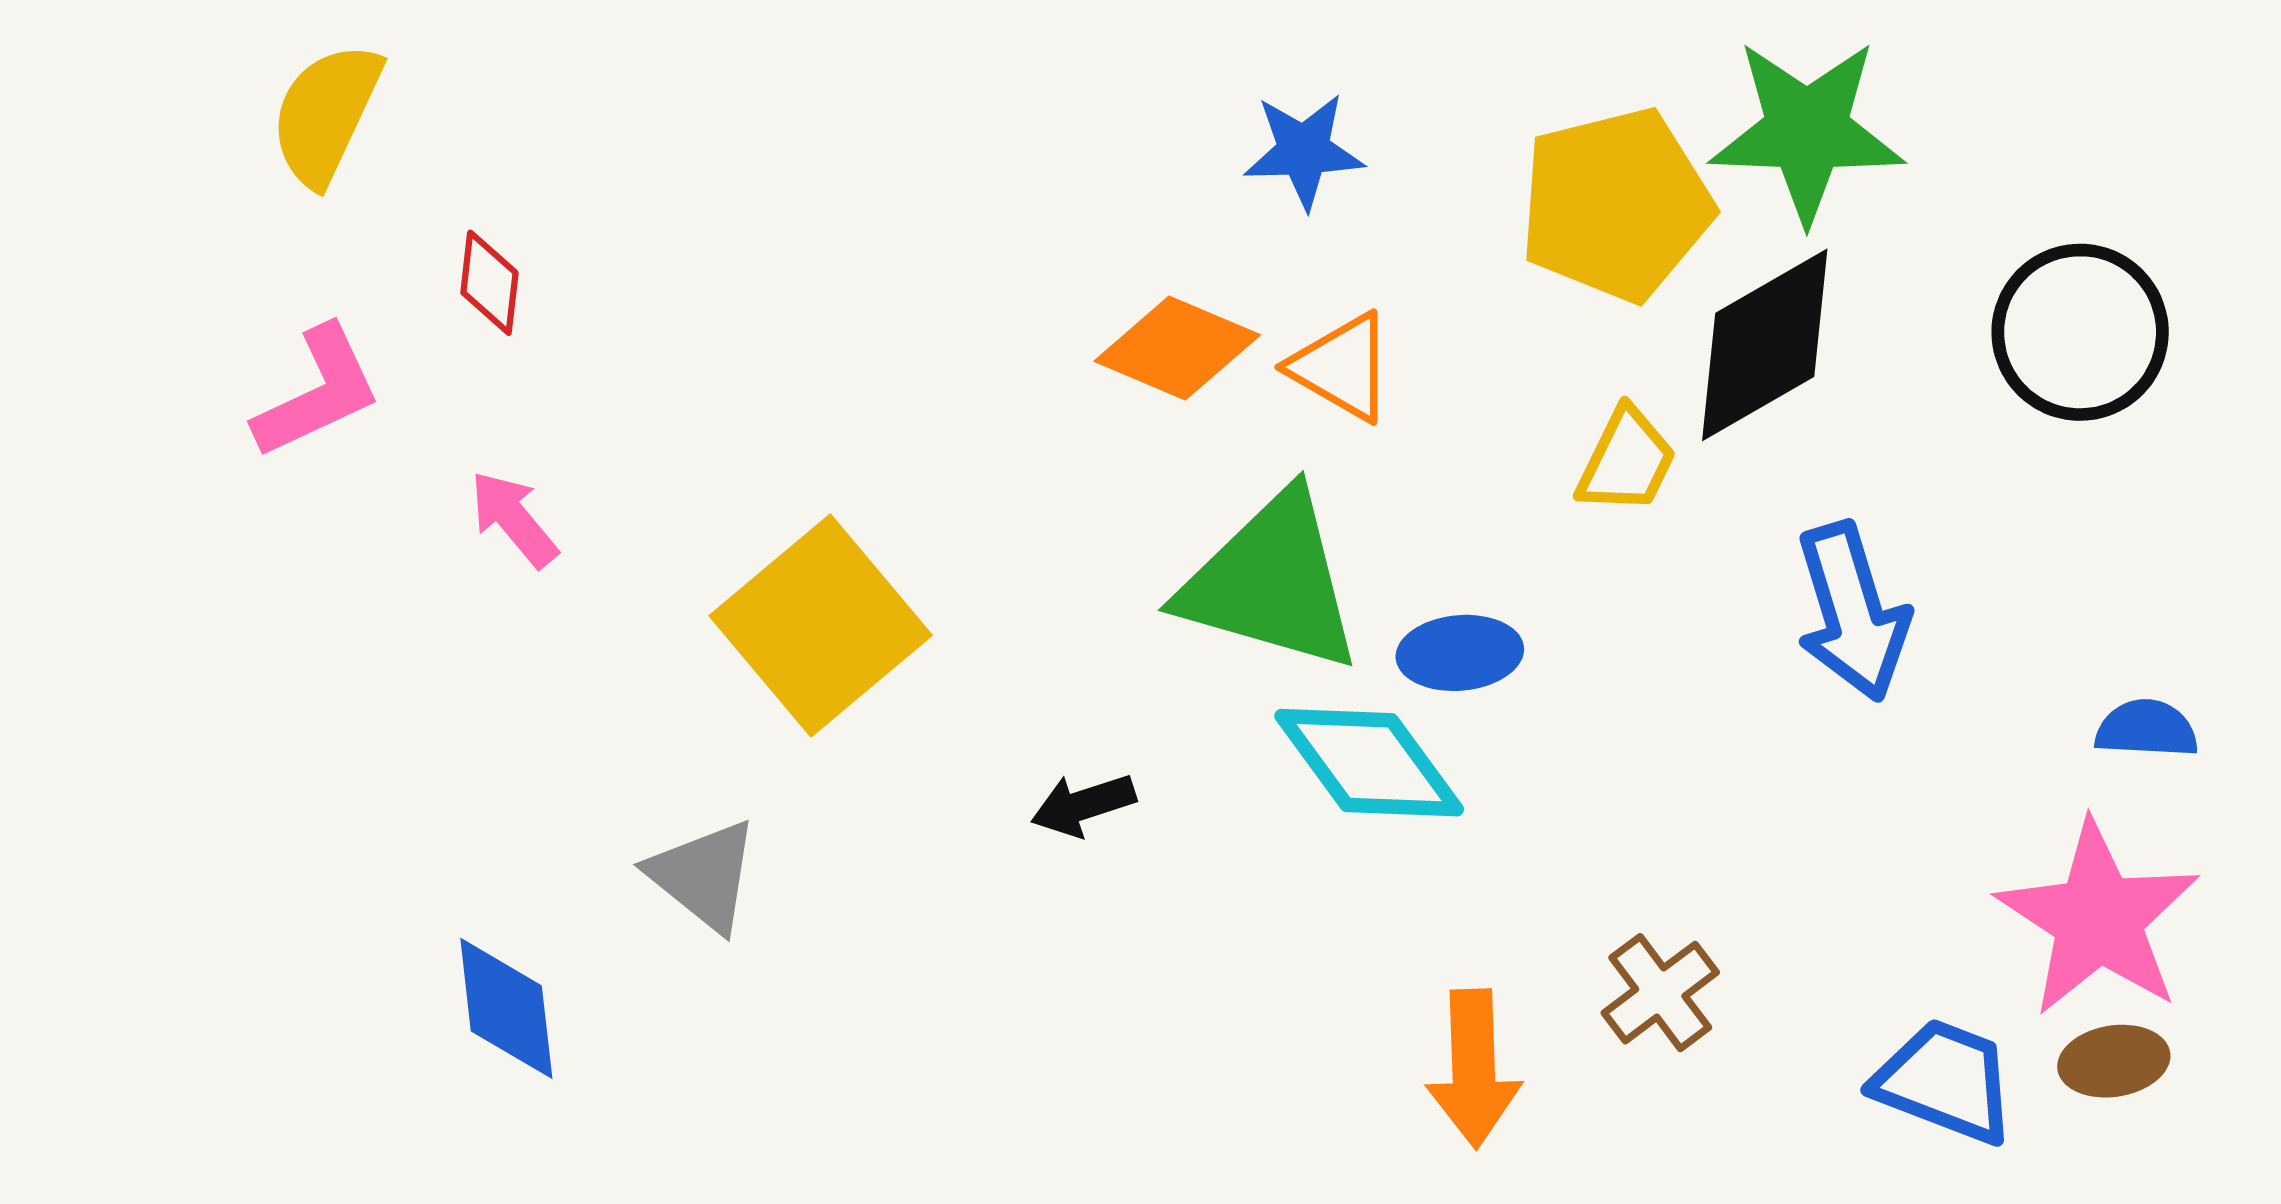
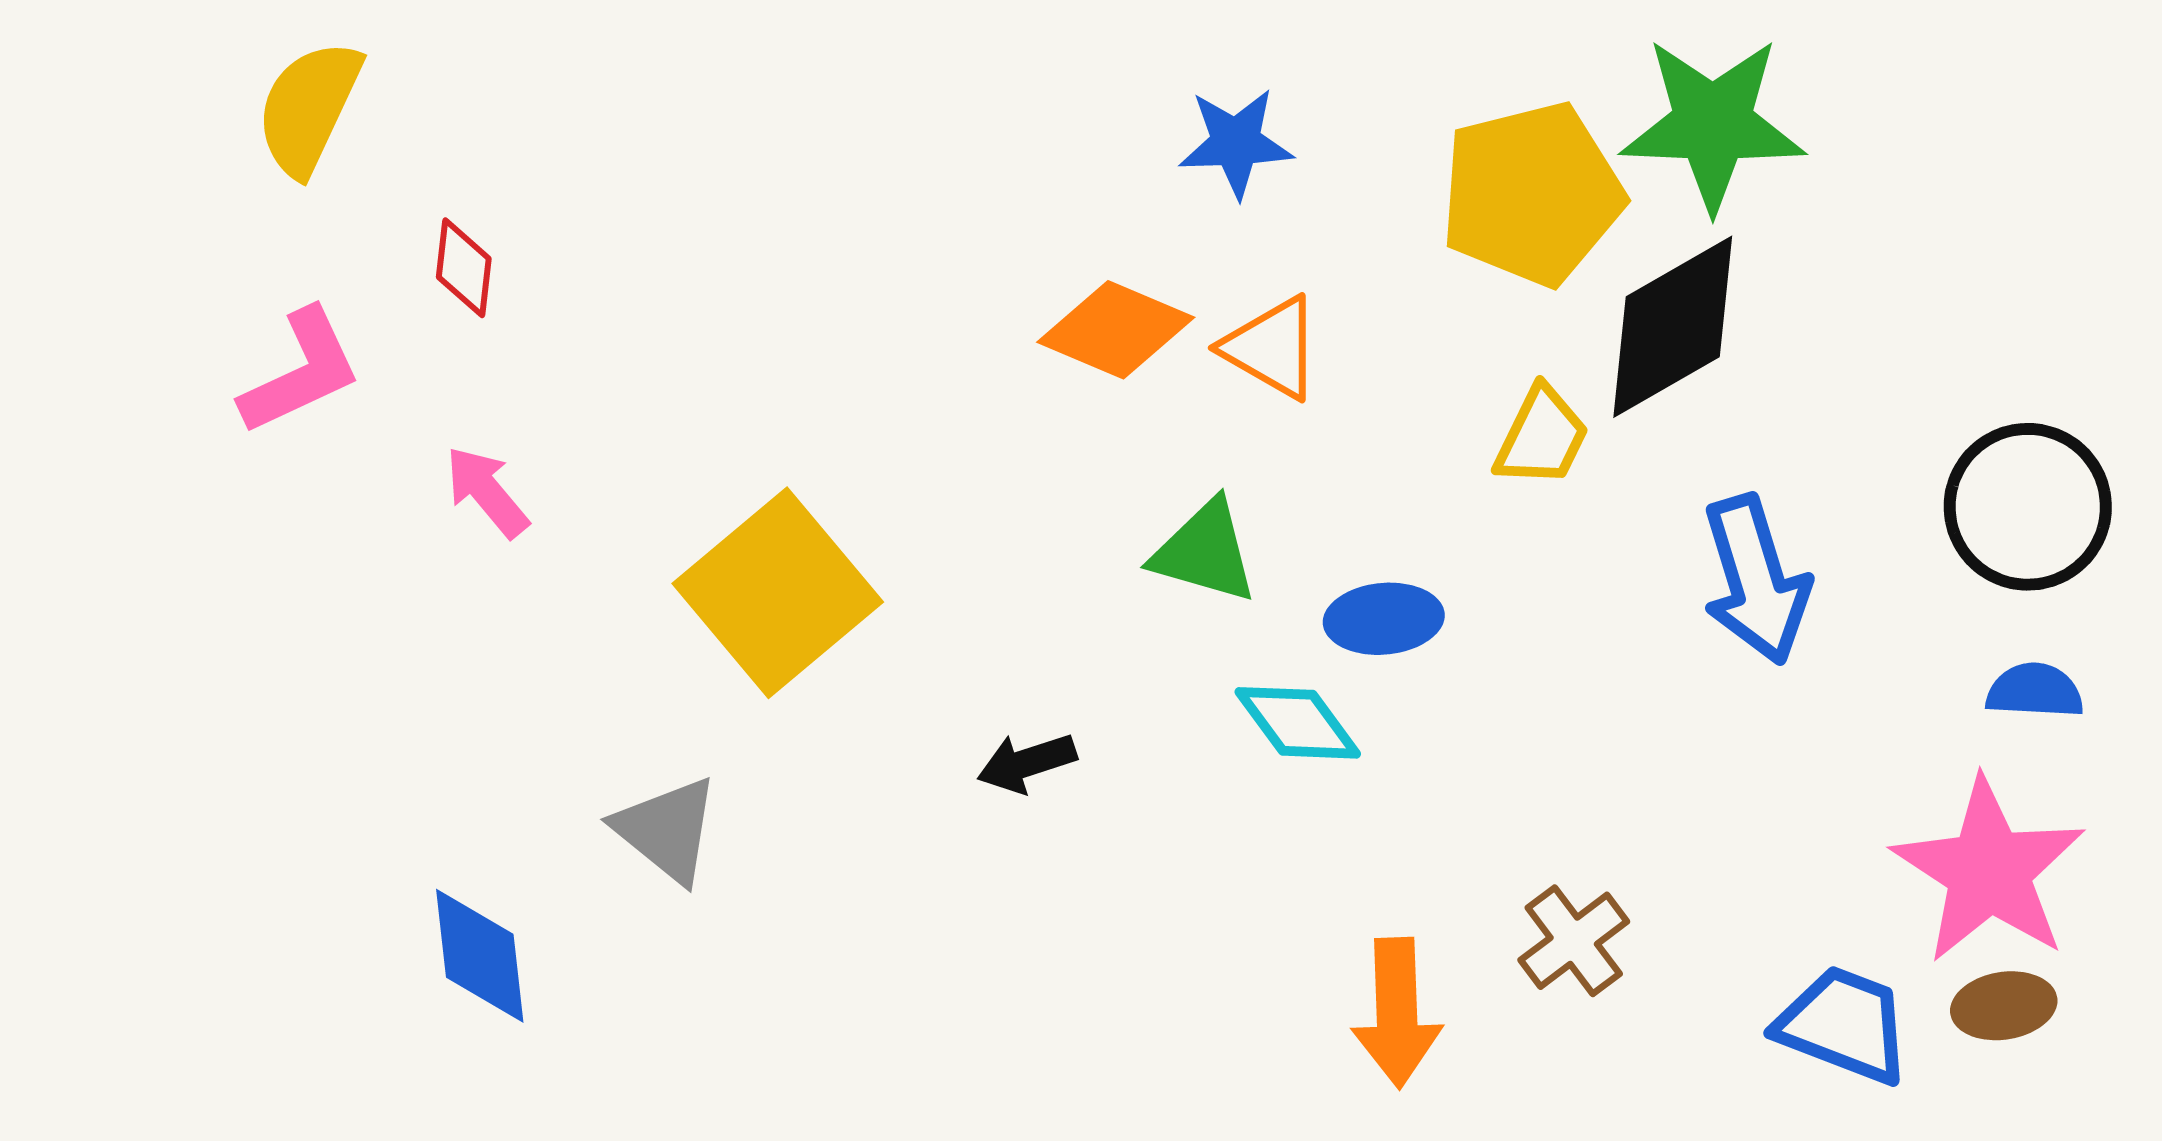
black circle: (2080, 332) -> (2028, 507), moved
green triangle: (1271, 582) -> (1205, 552), size x0.6
cyan diamond: (1369, 763) -> (1298, 723), size x0.7

